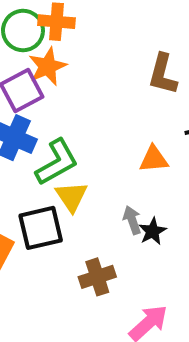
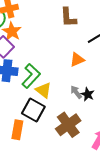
black square: (41, 228) -> (33, 110), turned -30
brown cross: (97, 277) -> (68, 125), size x1.4

